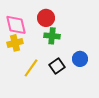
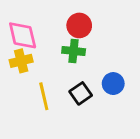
red circle: (46, 18) -> (79, 25), moved
yellow line: (31, 68) -> (44, 96), turned -48

